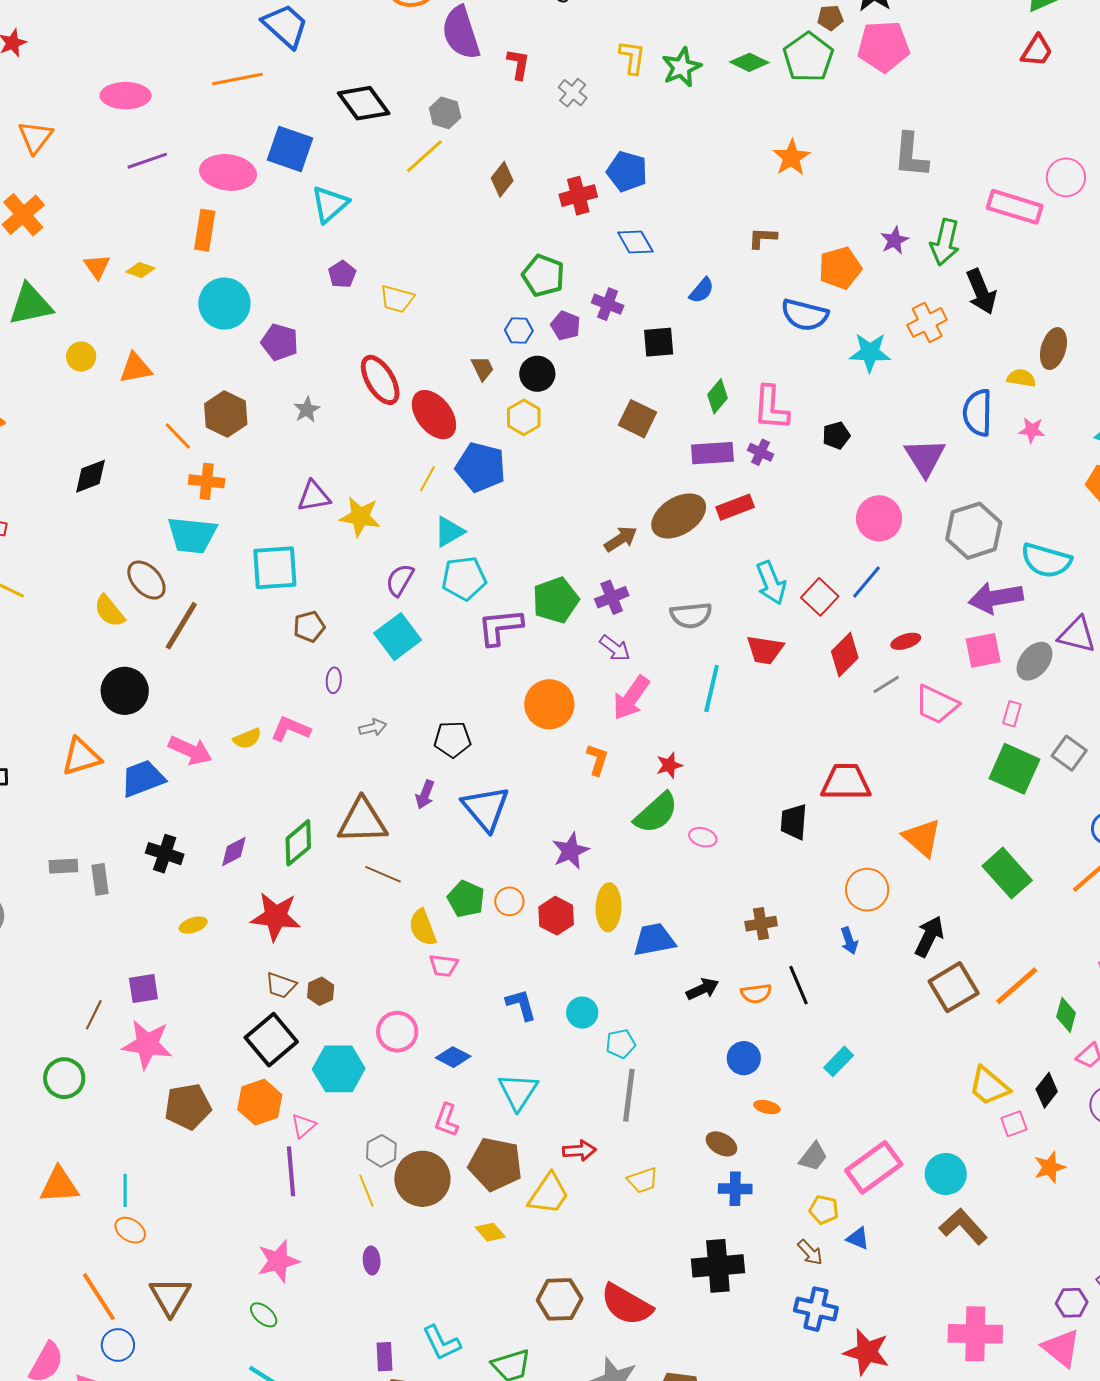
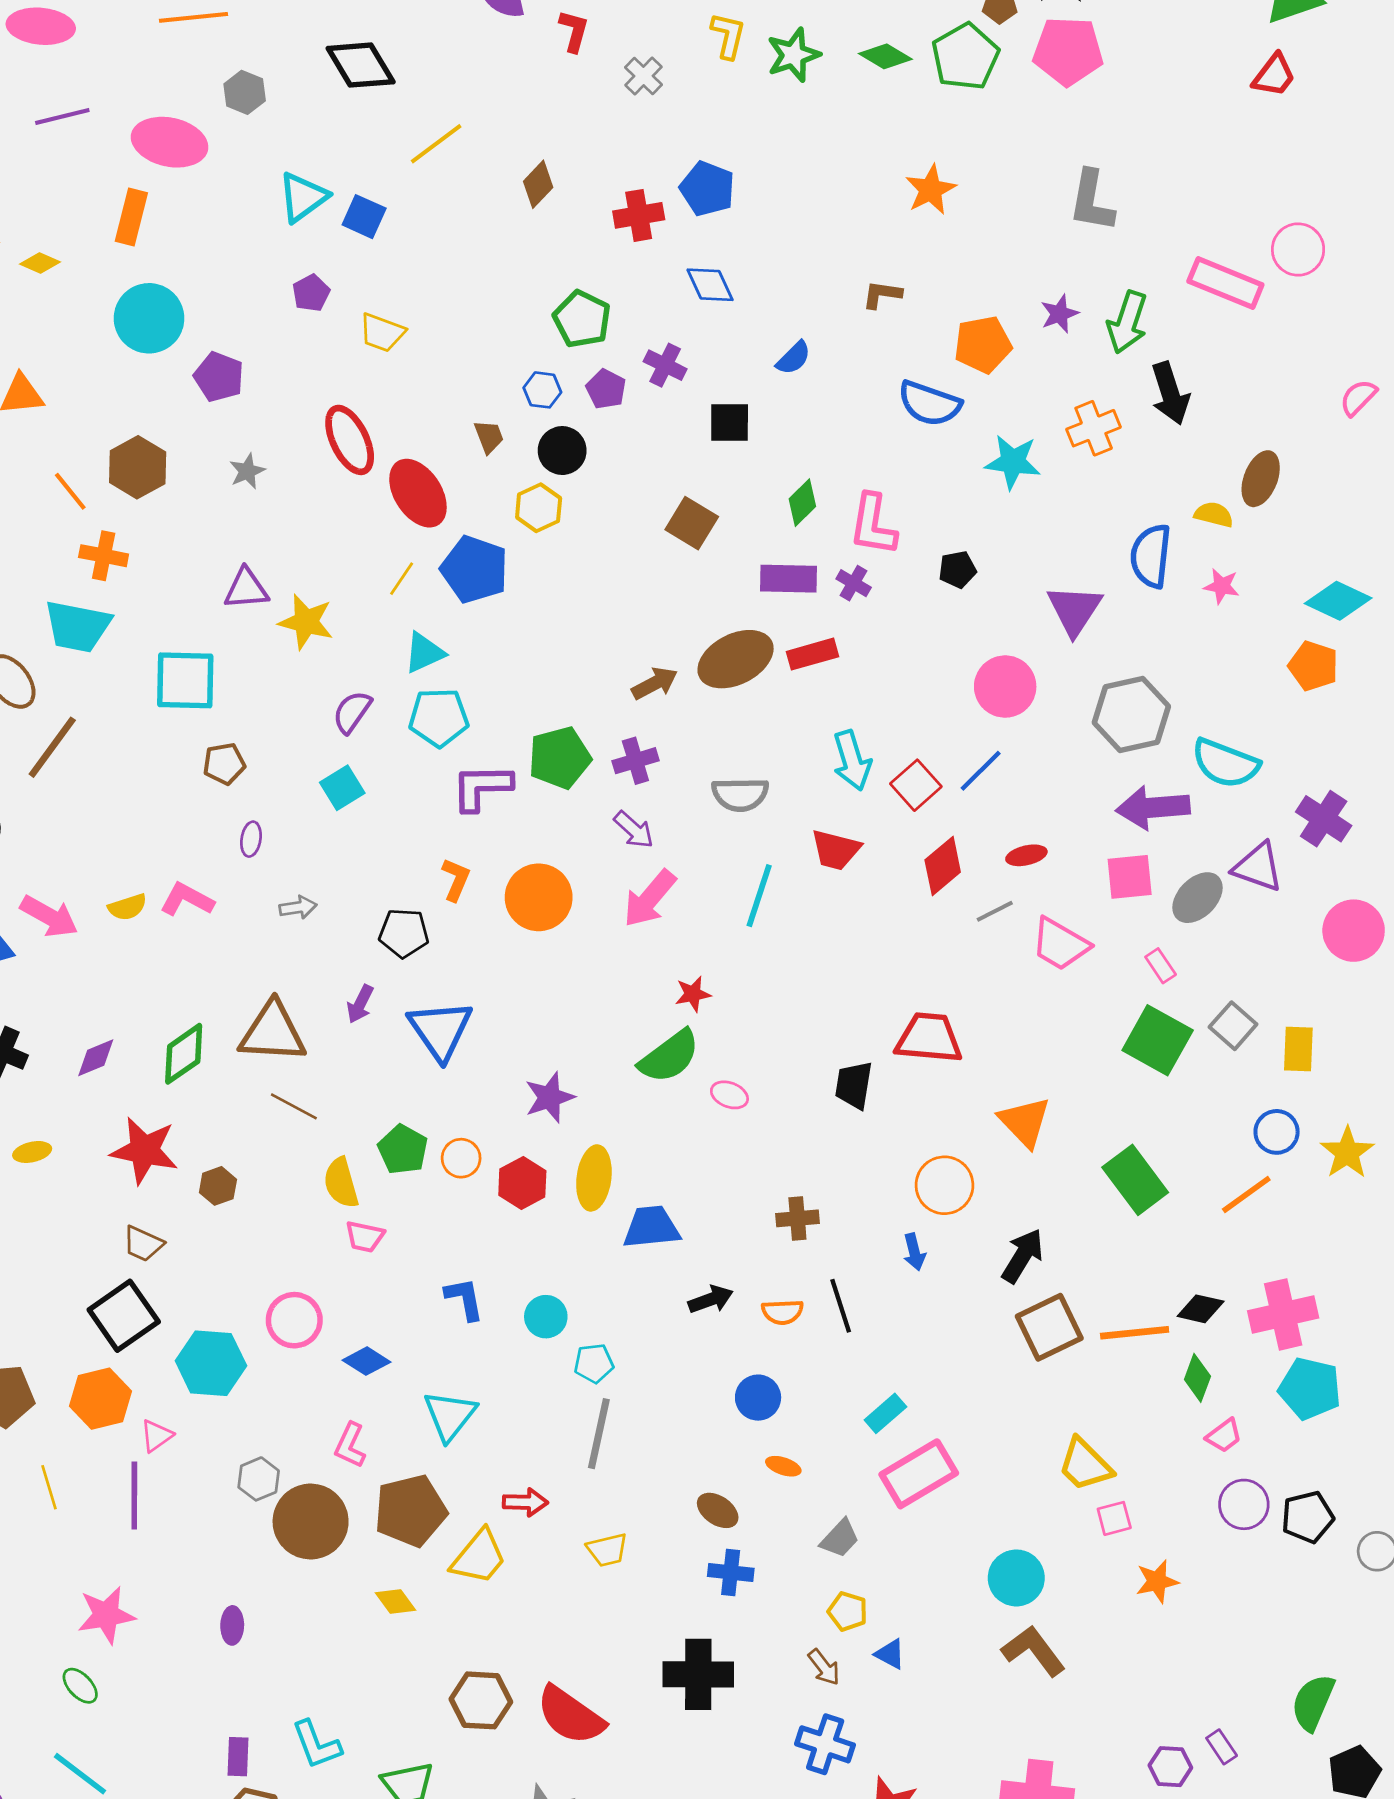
gray hexagon: (445, 113) -> (245, 92), moved
blue square: (290, 149) -> (364, 217), moved, size x0.7
cyan square: (398, 637) -> (342, 788), size x0.7
pink rectangle: (1012, 714) -> (1161, 966), turned -55
orange L-shape: (597, 760) -> (456, 880), moved
orange line: (1017, 986) -> (1135, 1333), turned 30
brown hexagon: (321, 991) -> (218, 1186), moved
black diamond: (1047, 1090) -> (1201, 1309), moved, turned 60
brown pentagon: (495, 1164) -> (411, 1511), turned -30
pink rectangle: (874, 1167) -> (919, 1474), moved
yellow line: (366, 1191) -> (49, 1487), moved

